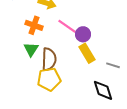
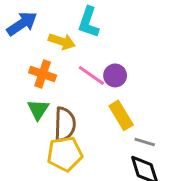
purple circle: (83, 34) -> (115, 75), moved
gray line: (113, 65) -> (145, 142), moved

